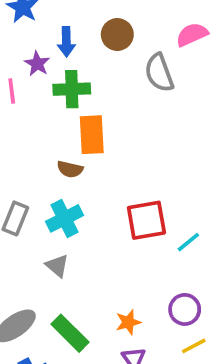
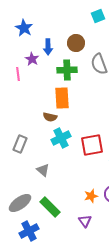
green cross: (72, 89) -> (67, 70), moved
cyan cross: (64, 218) -> (61, 138), moved
orange star: (128, 322) -> (91, 196), moved

